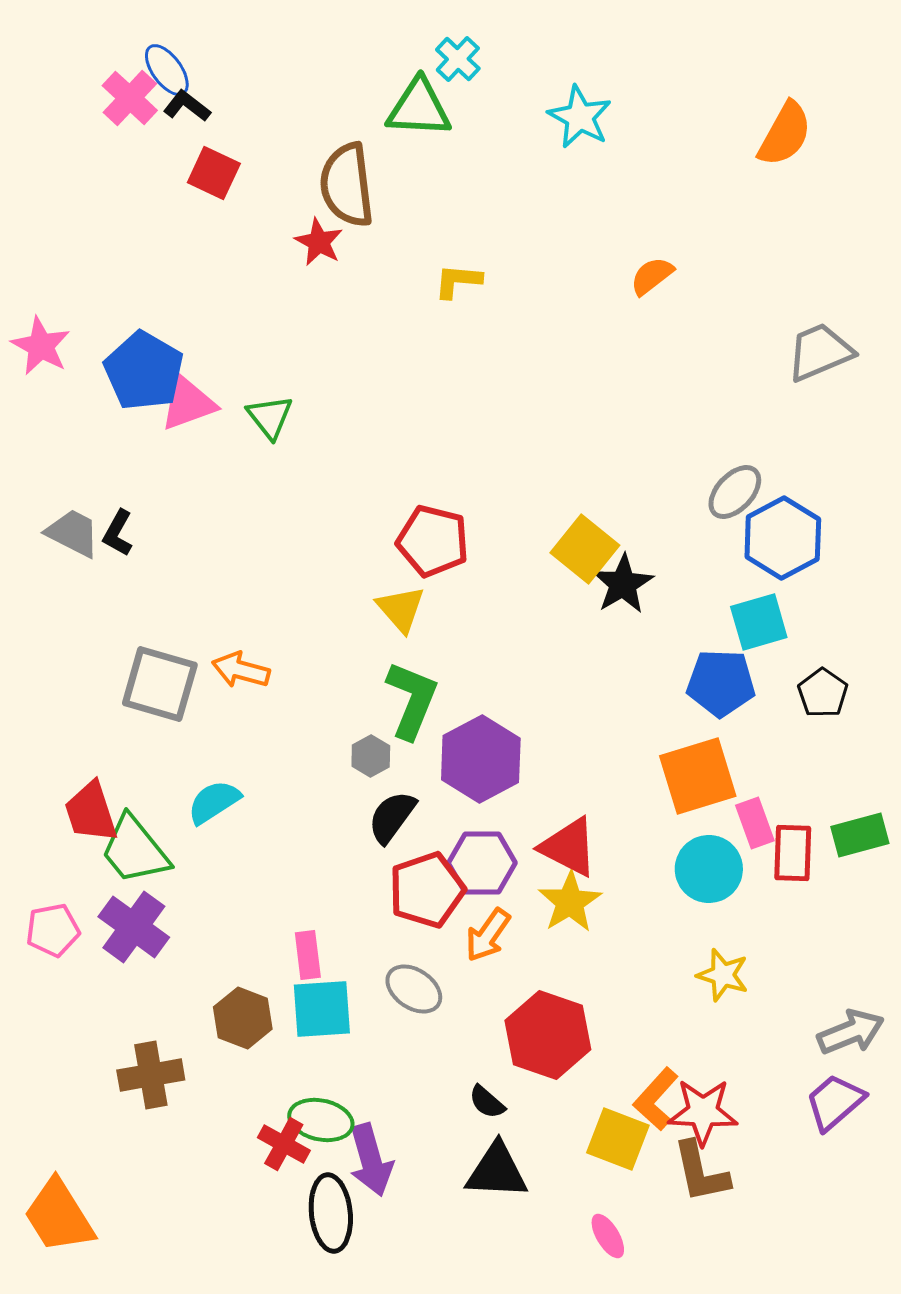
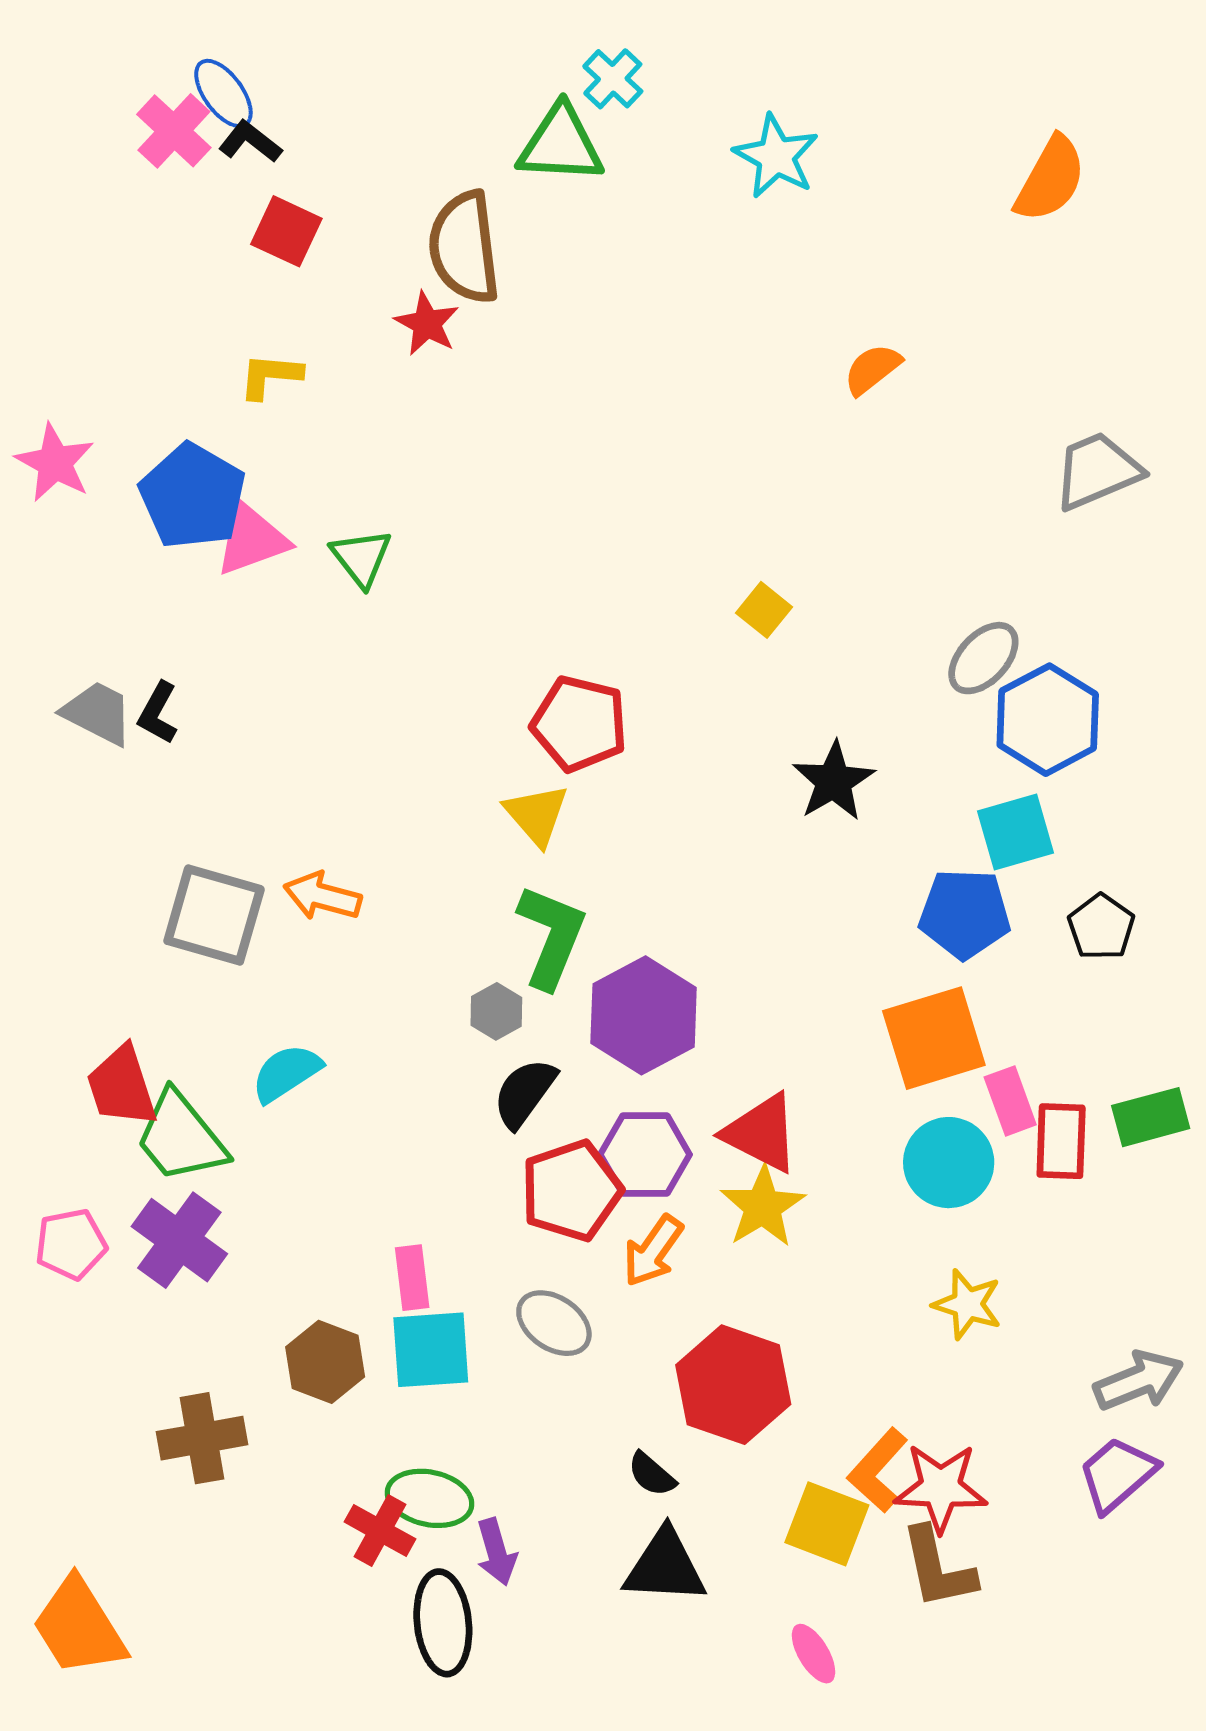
yellow L-shape: (458, 281) -> (270, 376), moved
yellow square: (585, 549) -> (764, 610), moved, size x0.6
purple arrow: (371, 1160) -> (496, 1552), size x0.7

